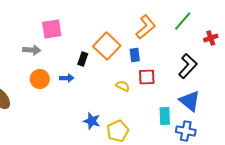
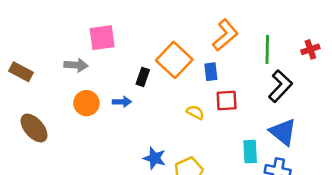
green line: (183, 21) -> (267, 49), moved, turned -40

